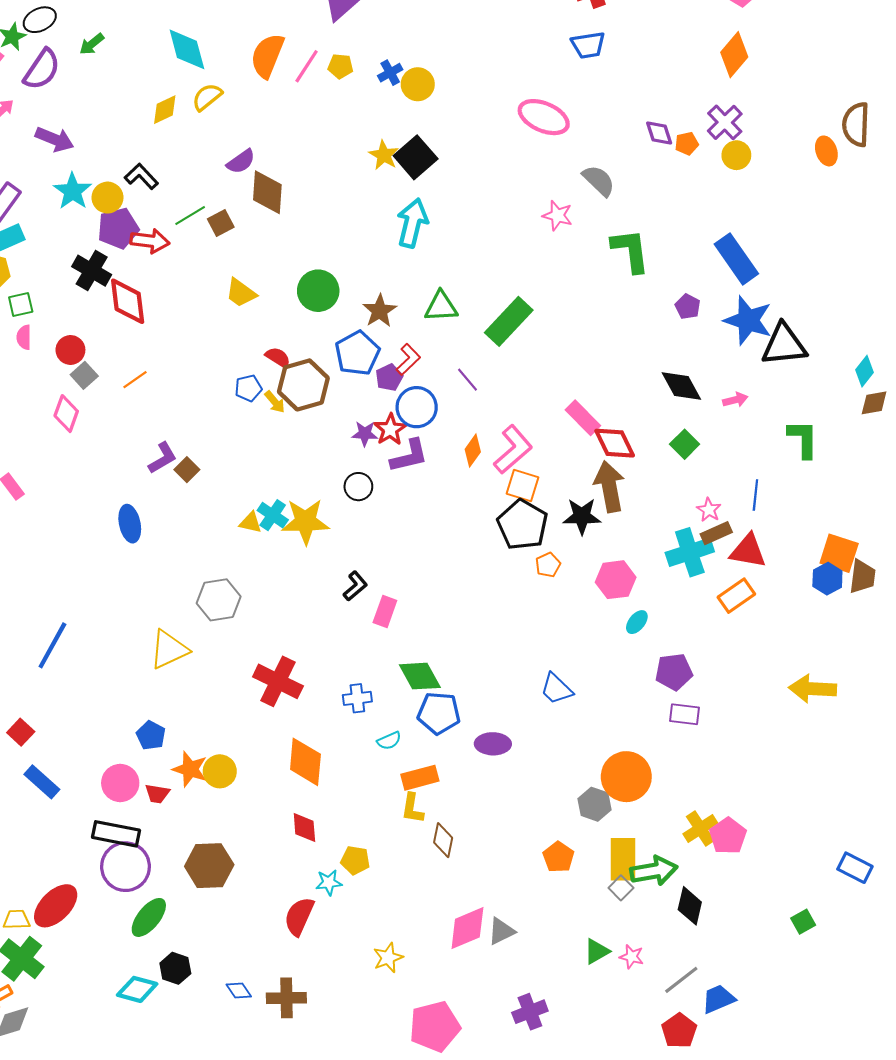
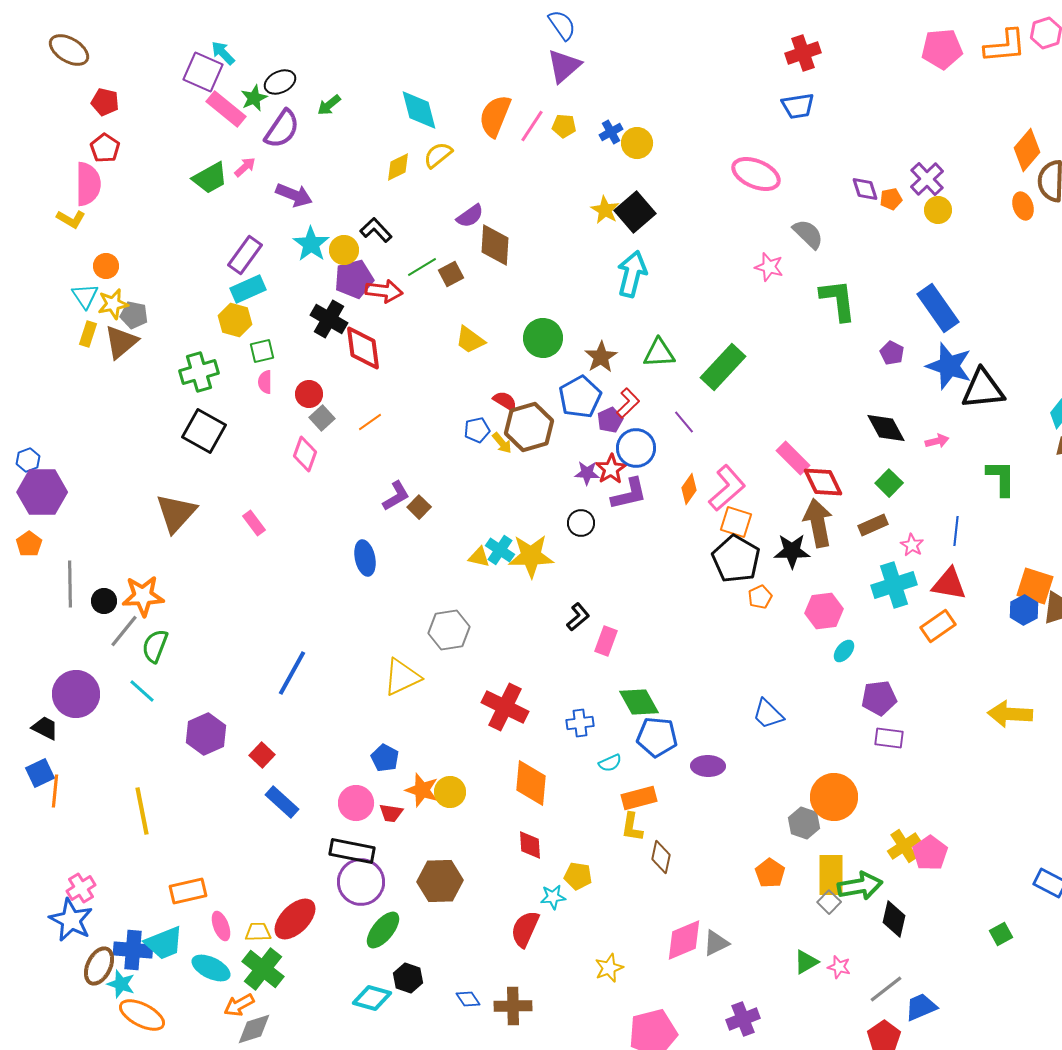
orange diamond: (734, 55) -> (1027, 150), moved
brown rectangle: (716, 533) -> (873, 525), moved

